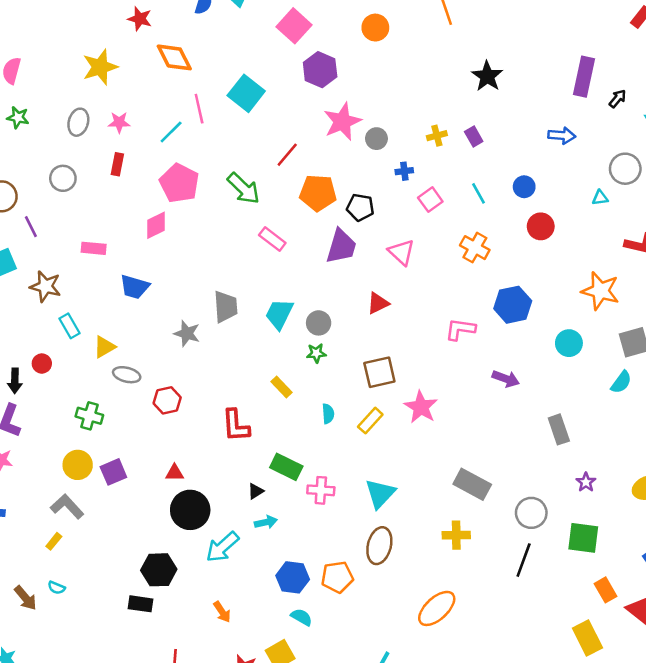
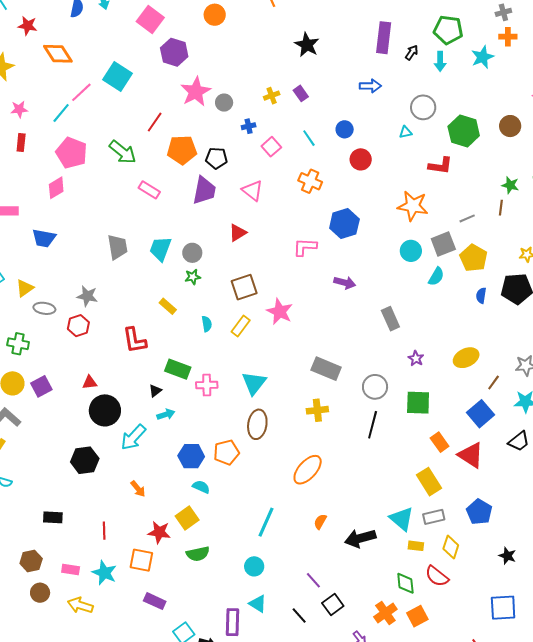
pink line: (199, 109) -> (81, 92), turned 65
gray star: (187, 333) -> (87, 296), moved
cyan circle: (569, 343) -> (411, 251), moved
black rectangle: (141, 604) -> (53, 517), moved

